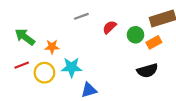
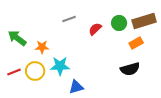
green circle: (135, 35) -> (119, 23), moved
red line: (22, 65) -> (14, 72), moved

